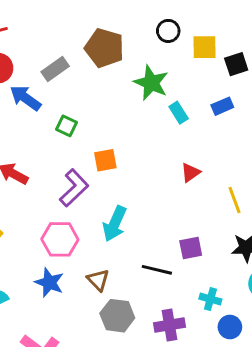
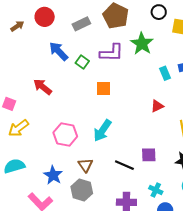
blue arrow: (25, 98) -> (59, 51), moved
cyan rectangle: (179, 113) -> (165, 73), moved
purple L-shape: (74, 188) -> (112, 53), moved, turned 35
blue star: (49, 282) -> (53, 175), moved
gray hexagon: (117, 316) -> (82, 190), moved

